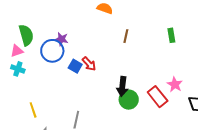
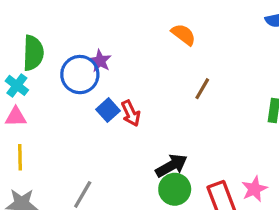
green semicircle: (26, 35) -> (33, 53), moved
pink triangle: (17, 51) -> (16, 117), moved
black arrow: (122, 86) -> (171, 166), turned -144

